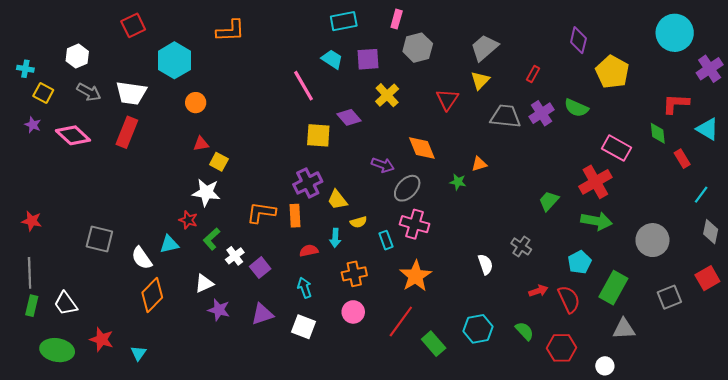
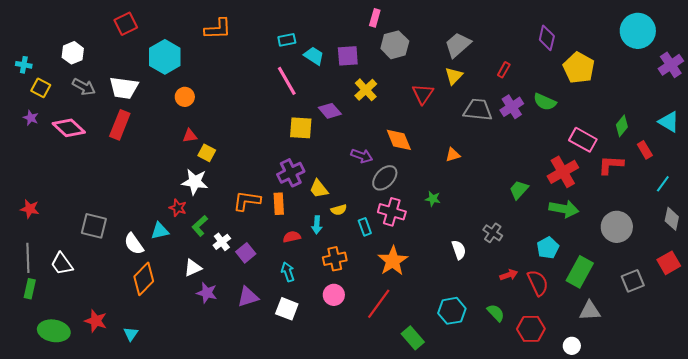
cyan rectangle: (344, 21) -> (287, 40), moved, size x0.7
red L-shape: (676, 104) -> (611, 165), moved
green diamond: (658, 133) -> (622, 126), turned 45
green star: (458, 182) -> (433, 199), moved
white trapezoid: (66, 304) -> (62, 264), moved
green rectangle: (434, 344) -> (413, 338), moved

